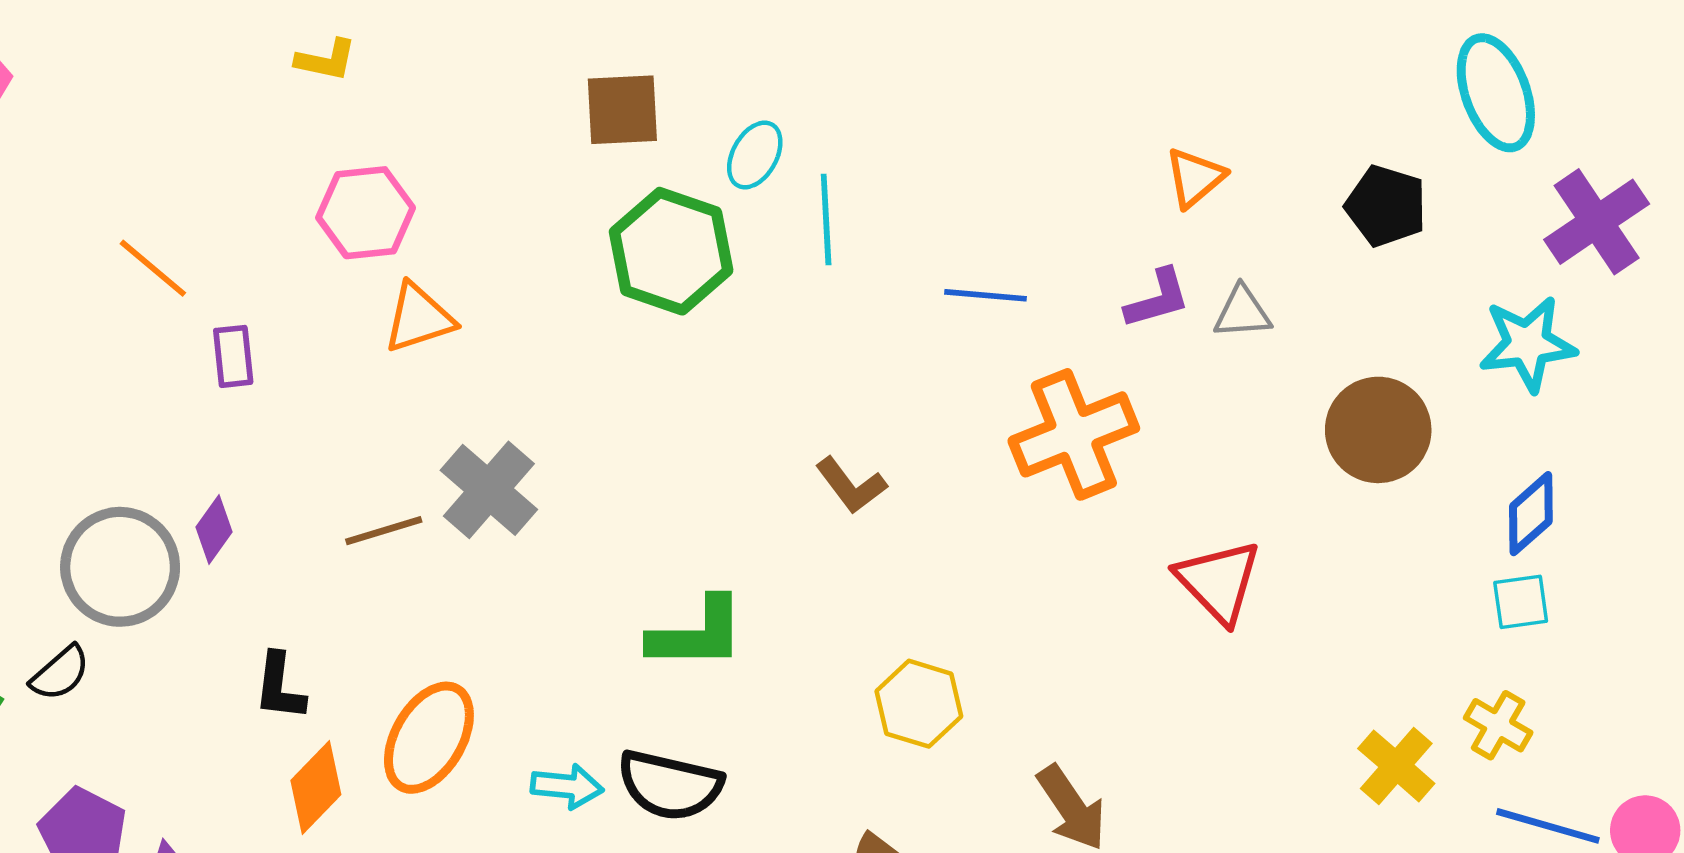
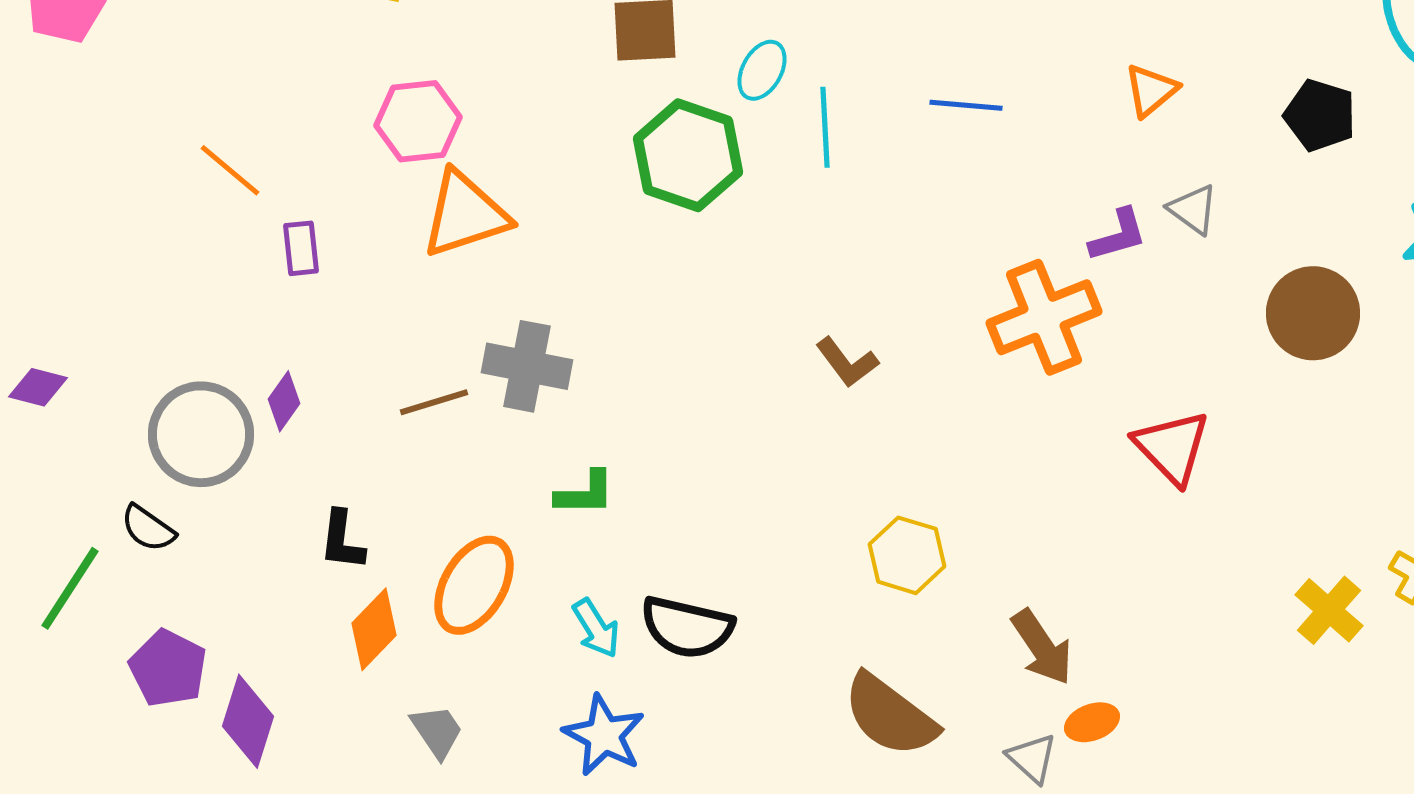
blue line: (986, 295) -> (966, 105), moved
purple L-shape: (1158, 299) -> (1118, 235), moved
gray triangle: (1242, 312) -> (1193, 209), turned 40
orange triangle: (419, 318) -> (465, 214), size x1.4
gray cross: (489, 490) -> (527, 366), turned -30
green L-shape: (697, 634) -> (585, 493), moved, size x0.7
black semicircle: (60, 673) -> (148, 528), turned 76
cyan arrow: (567, 786) -> (596, 628), turned 52

